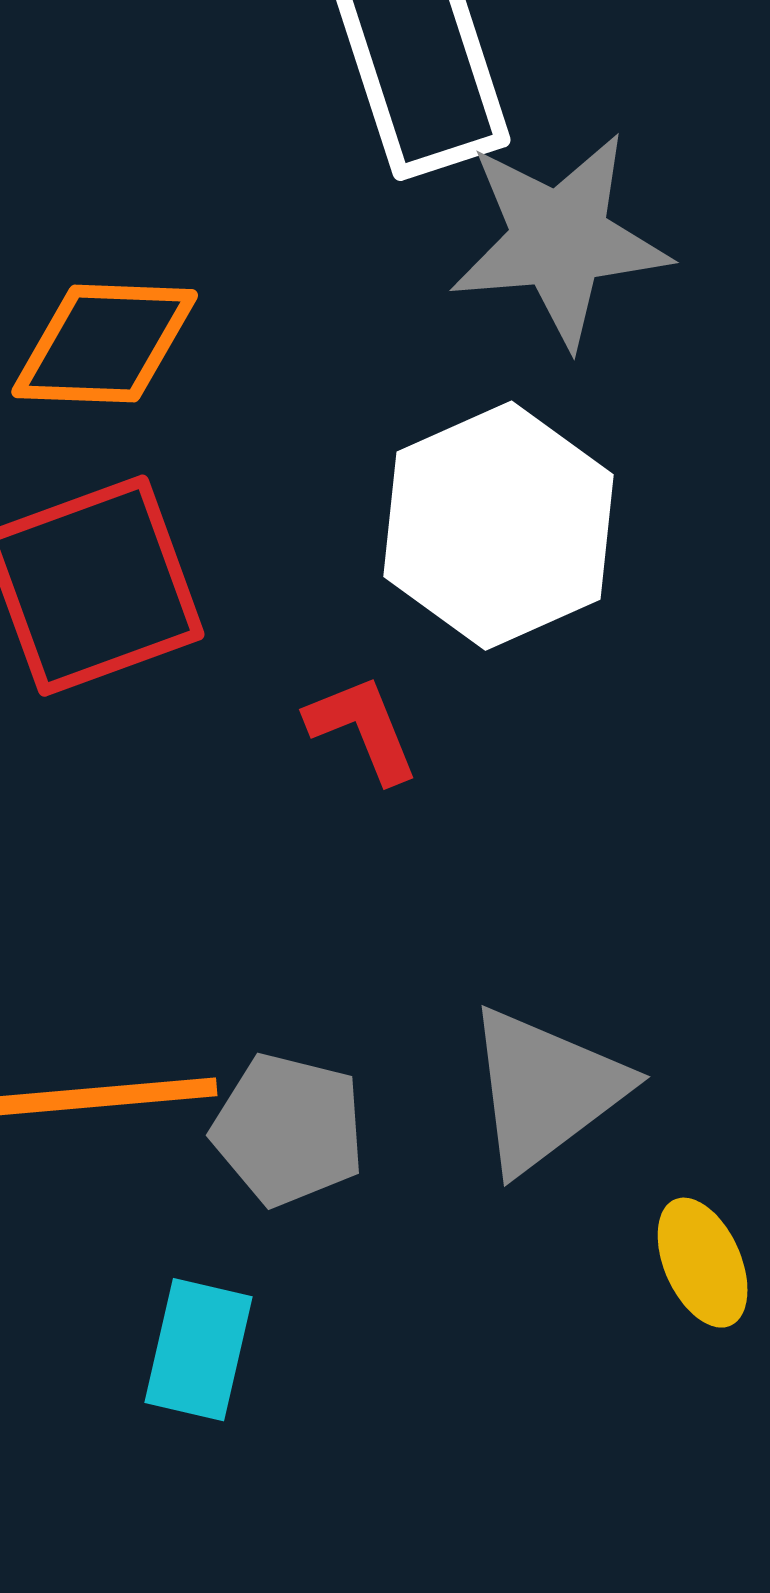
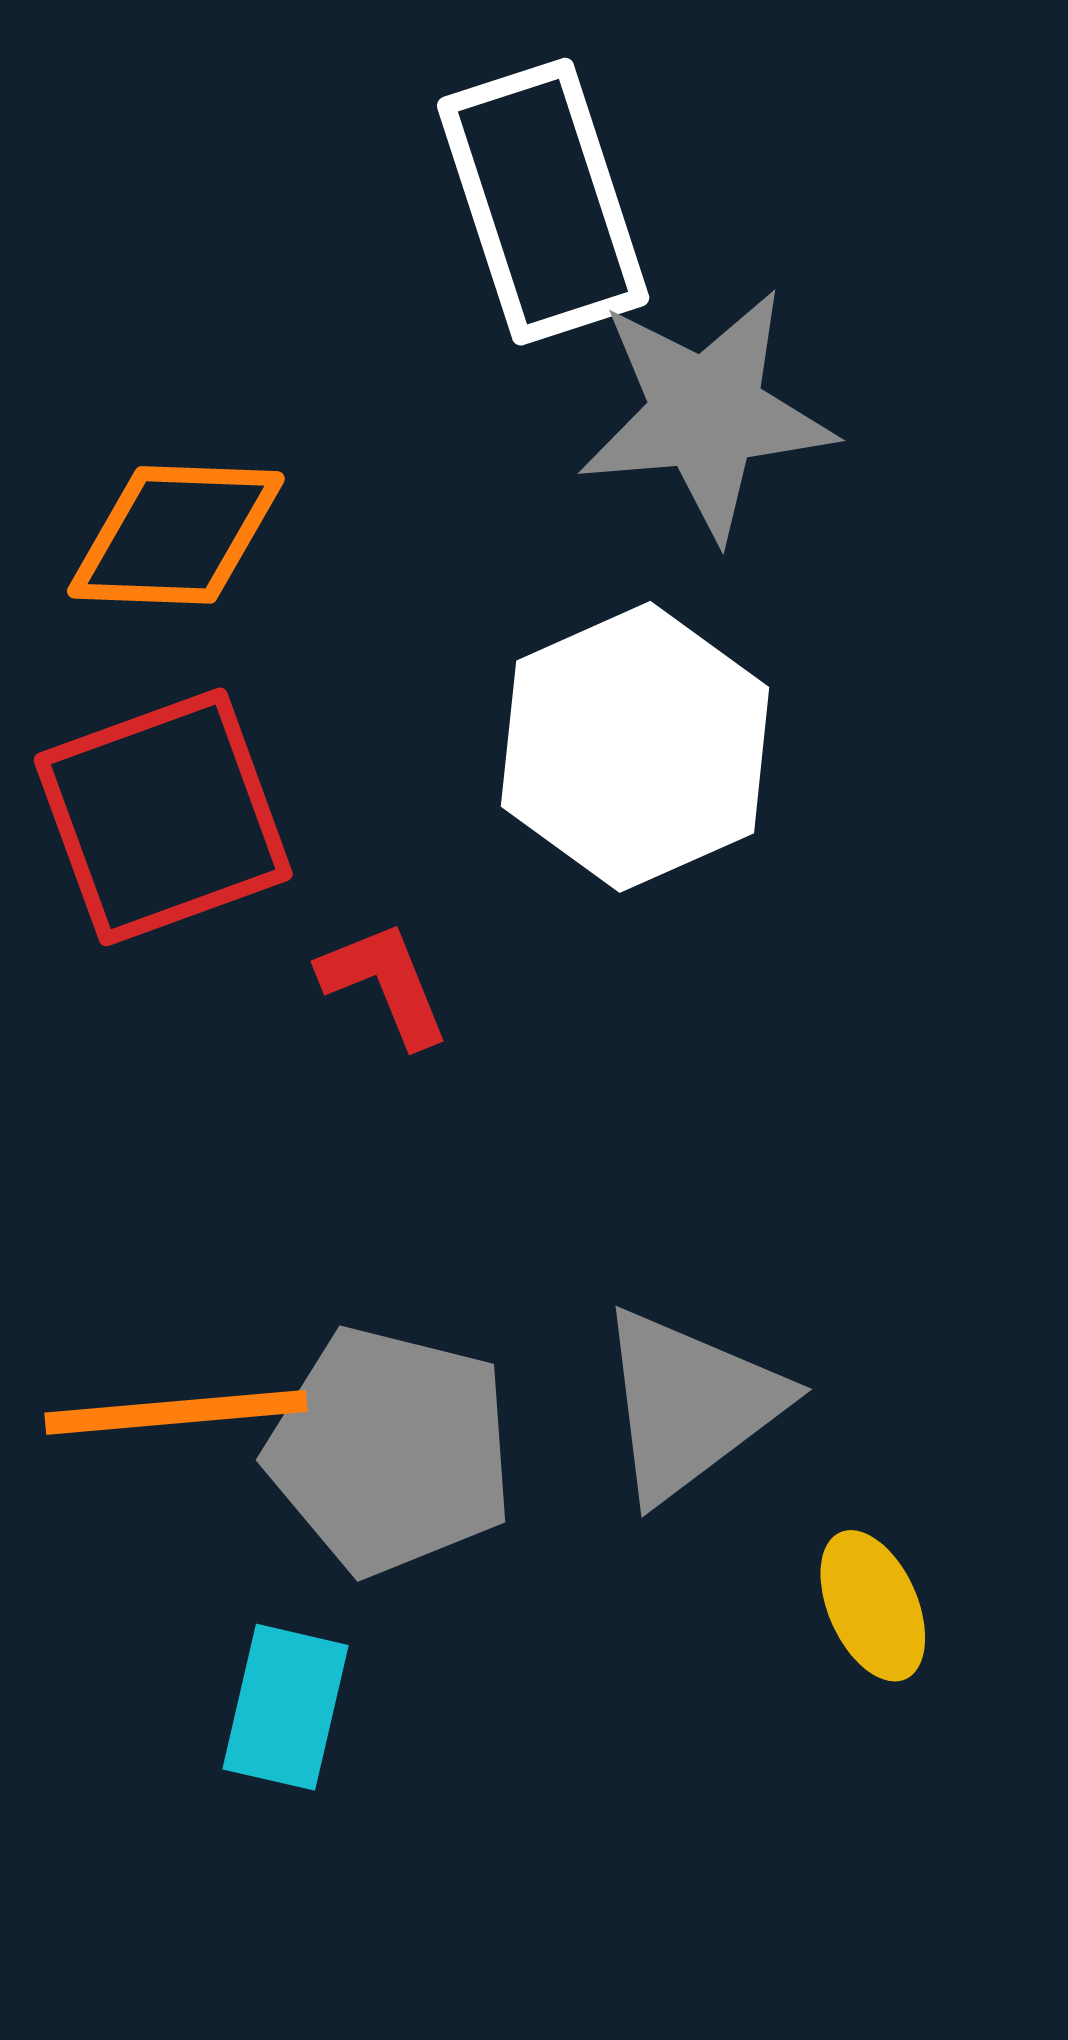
red L-shape: (363, 729) -> (385, 984), moved
gray pentagon: (289, 1130) -> (390, 1451), size x1.4

